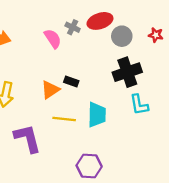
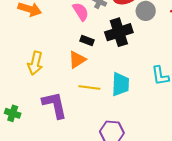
black cross: (127, 72) -> (119, 32), moved
black rectangle: (71, 82) -> (87, 41), moved

